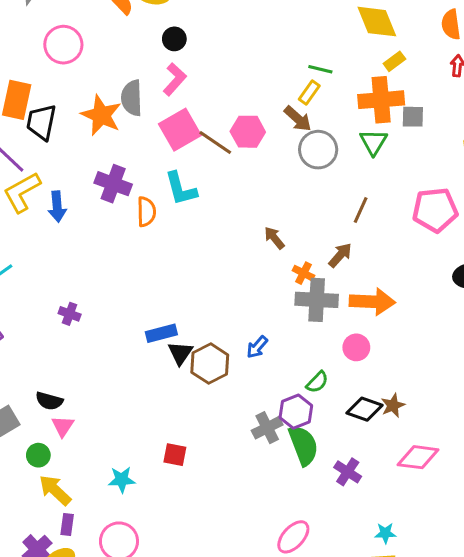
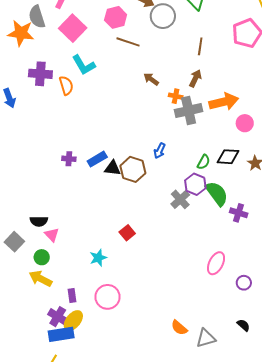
brown line: (215, 143) -> (128, 42), moved
purple cross: (70, 314) -> (69, 159), moved
pink circle: (356, 347) -> (245, 123), moved
black triangle: (180, 353) -> (113, 168), turned -42
black diamond: (364, 409) -> (228, 157), moved
green semicircle: (303, 445) -> (217, 194), moved
red square: (175, 455) -> (127, 233), turned -35
yellow arrow: (55, 490) -> (40, 279), moved

